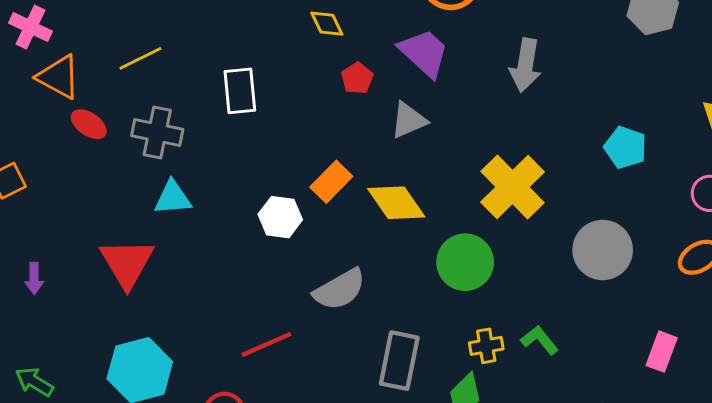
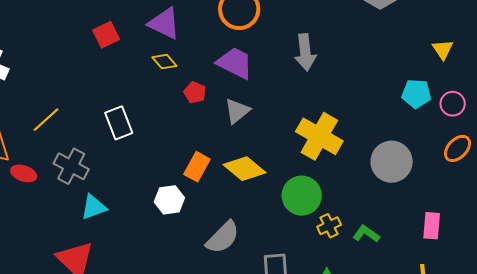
gray cross: (157, 133) -> (71, 166), turned 32
cyan pentagon: (625, 147) -> (416, 94), moved
yellow cross: (486, 346) -> (329, 226), moved
pink rectangle: (662, 352) -> (432, 226), moved

